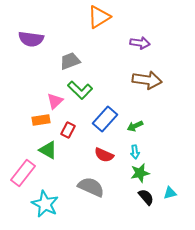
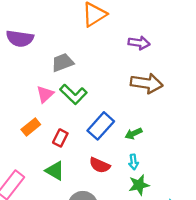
pink triangle: (55, 101) -> (45, 94), moved
orange rectangle: (41, 120) -> (31, 127), turned -30
green triangle: (48, 150) -> (55, 171), moved

